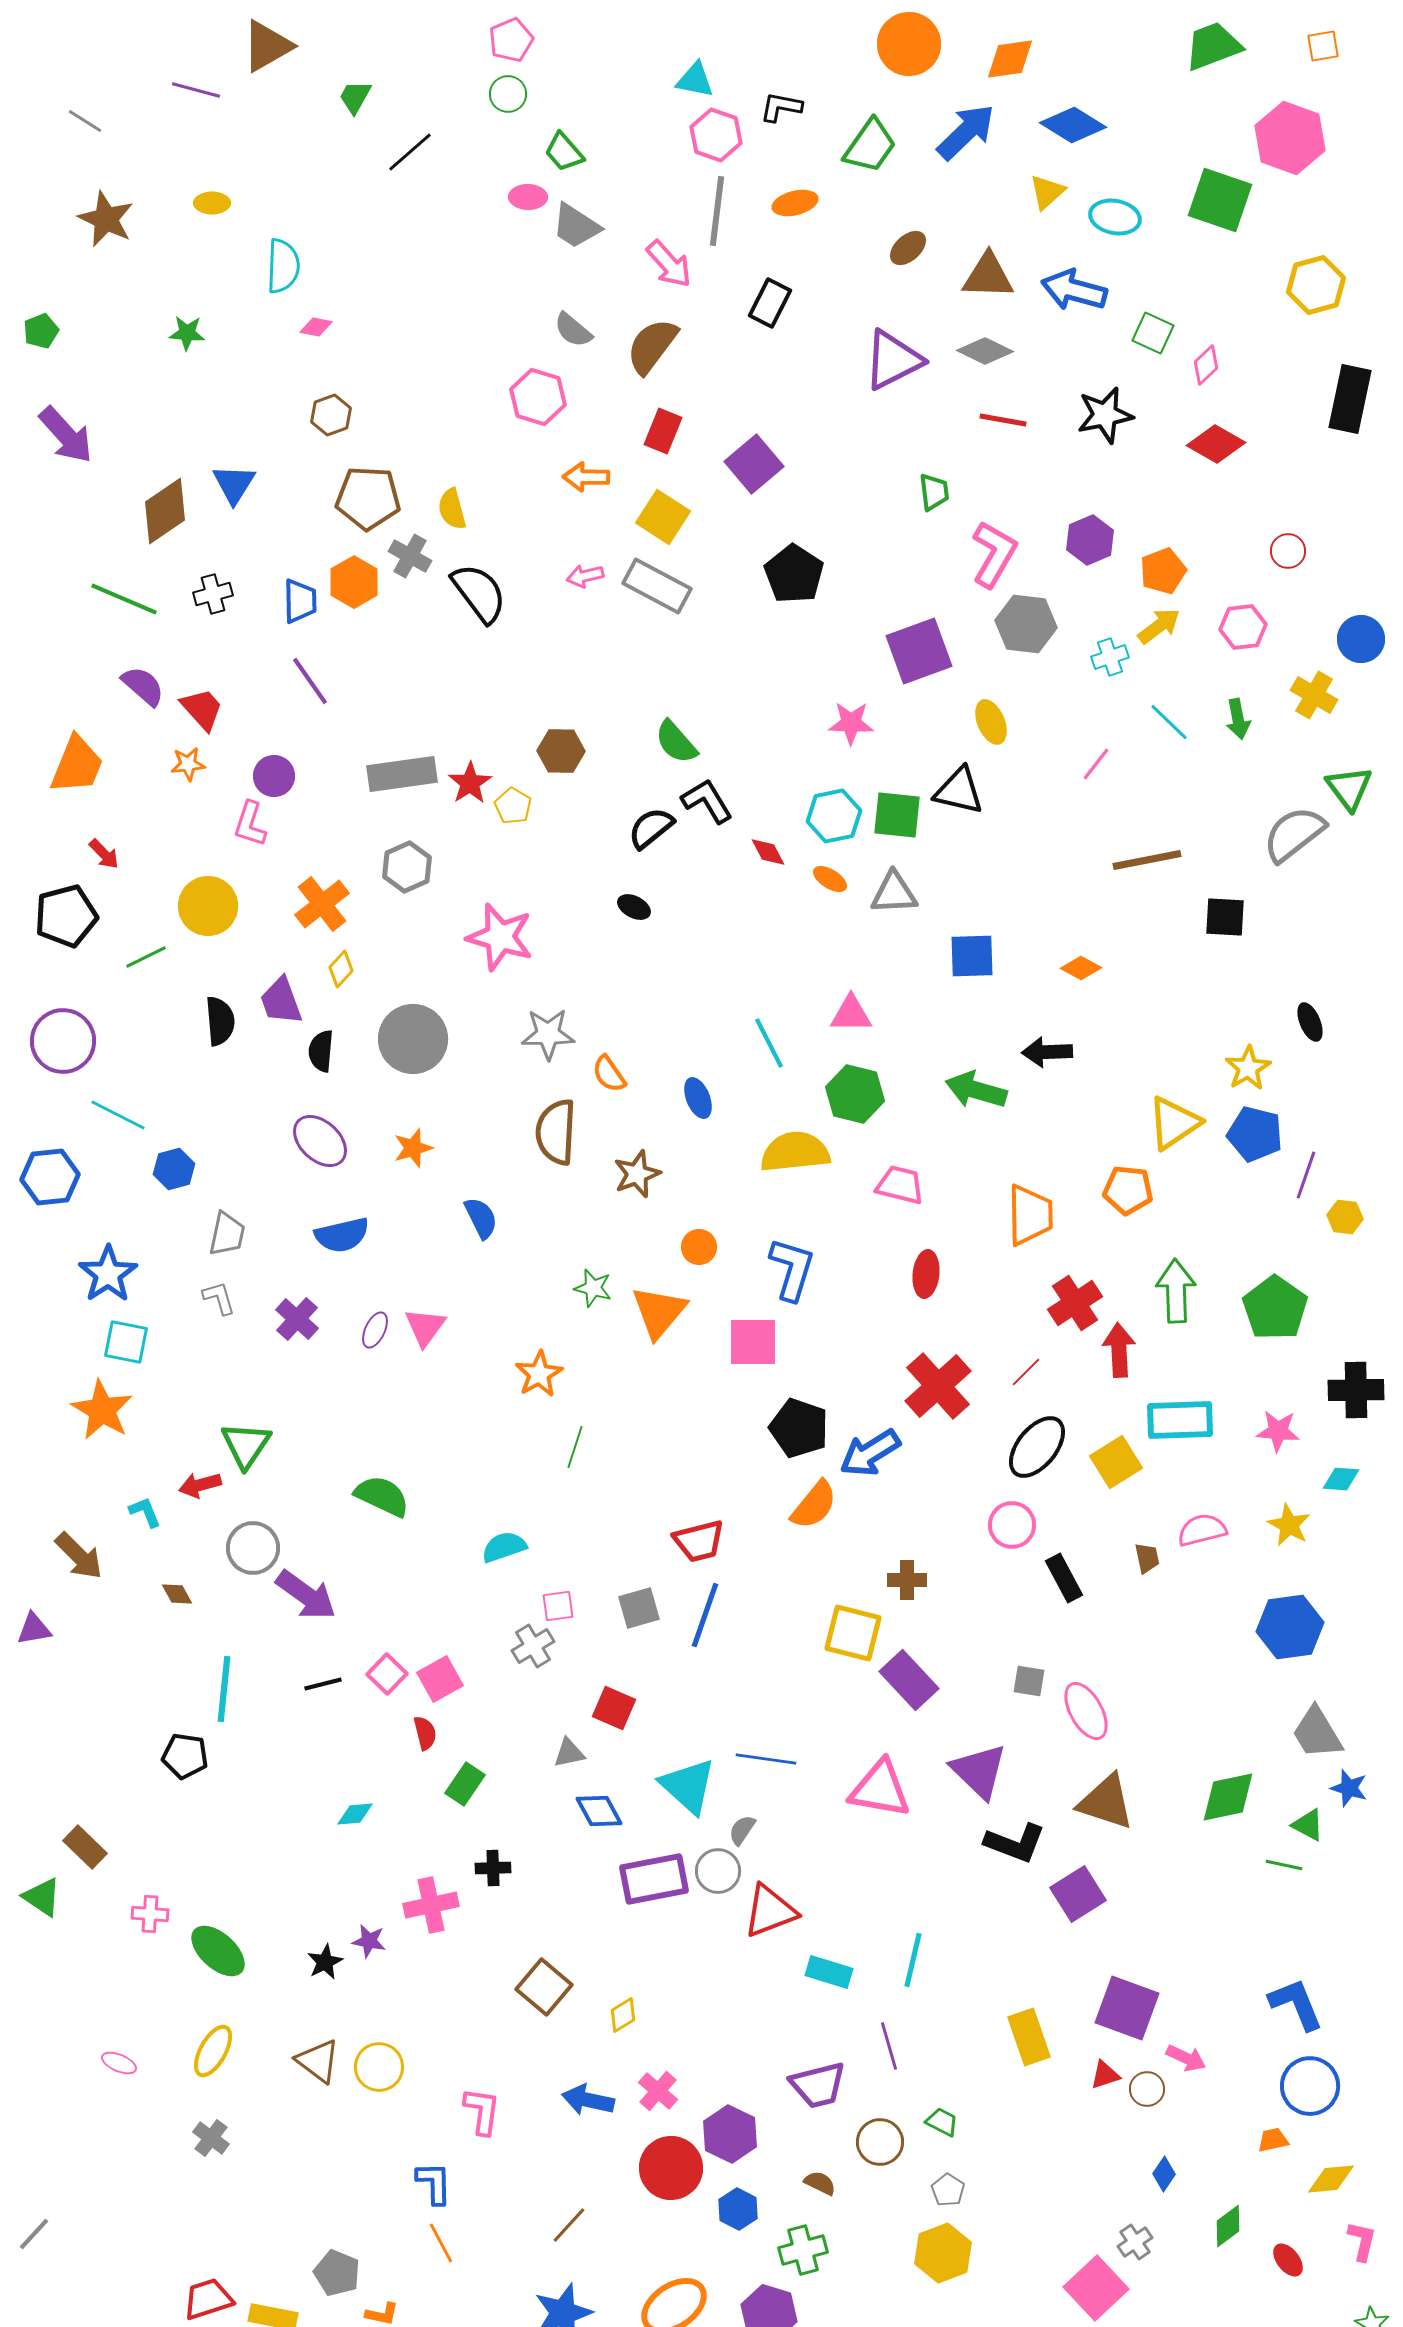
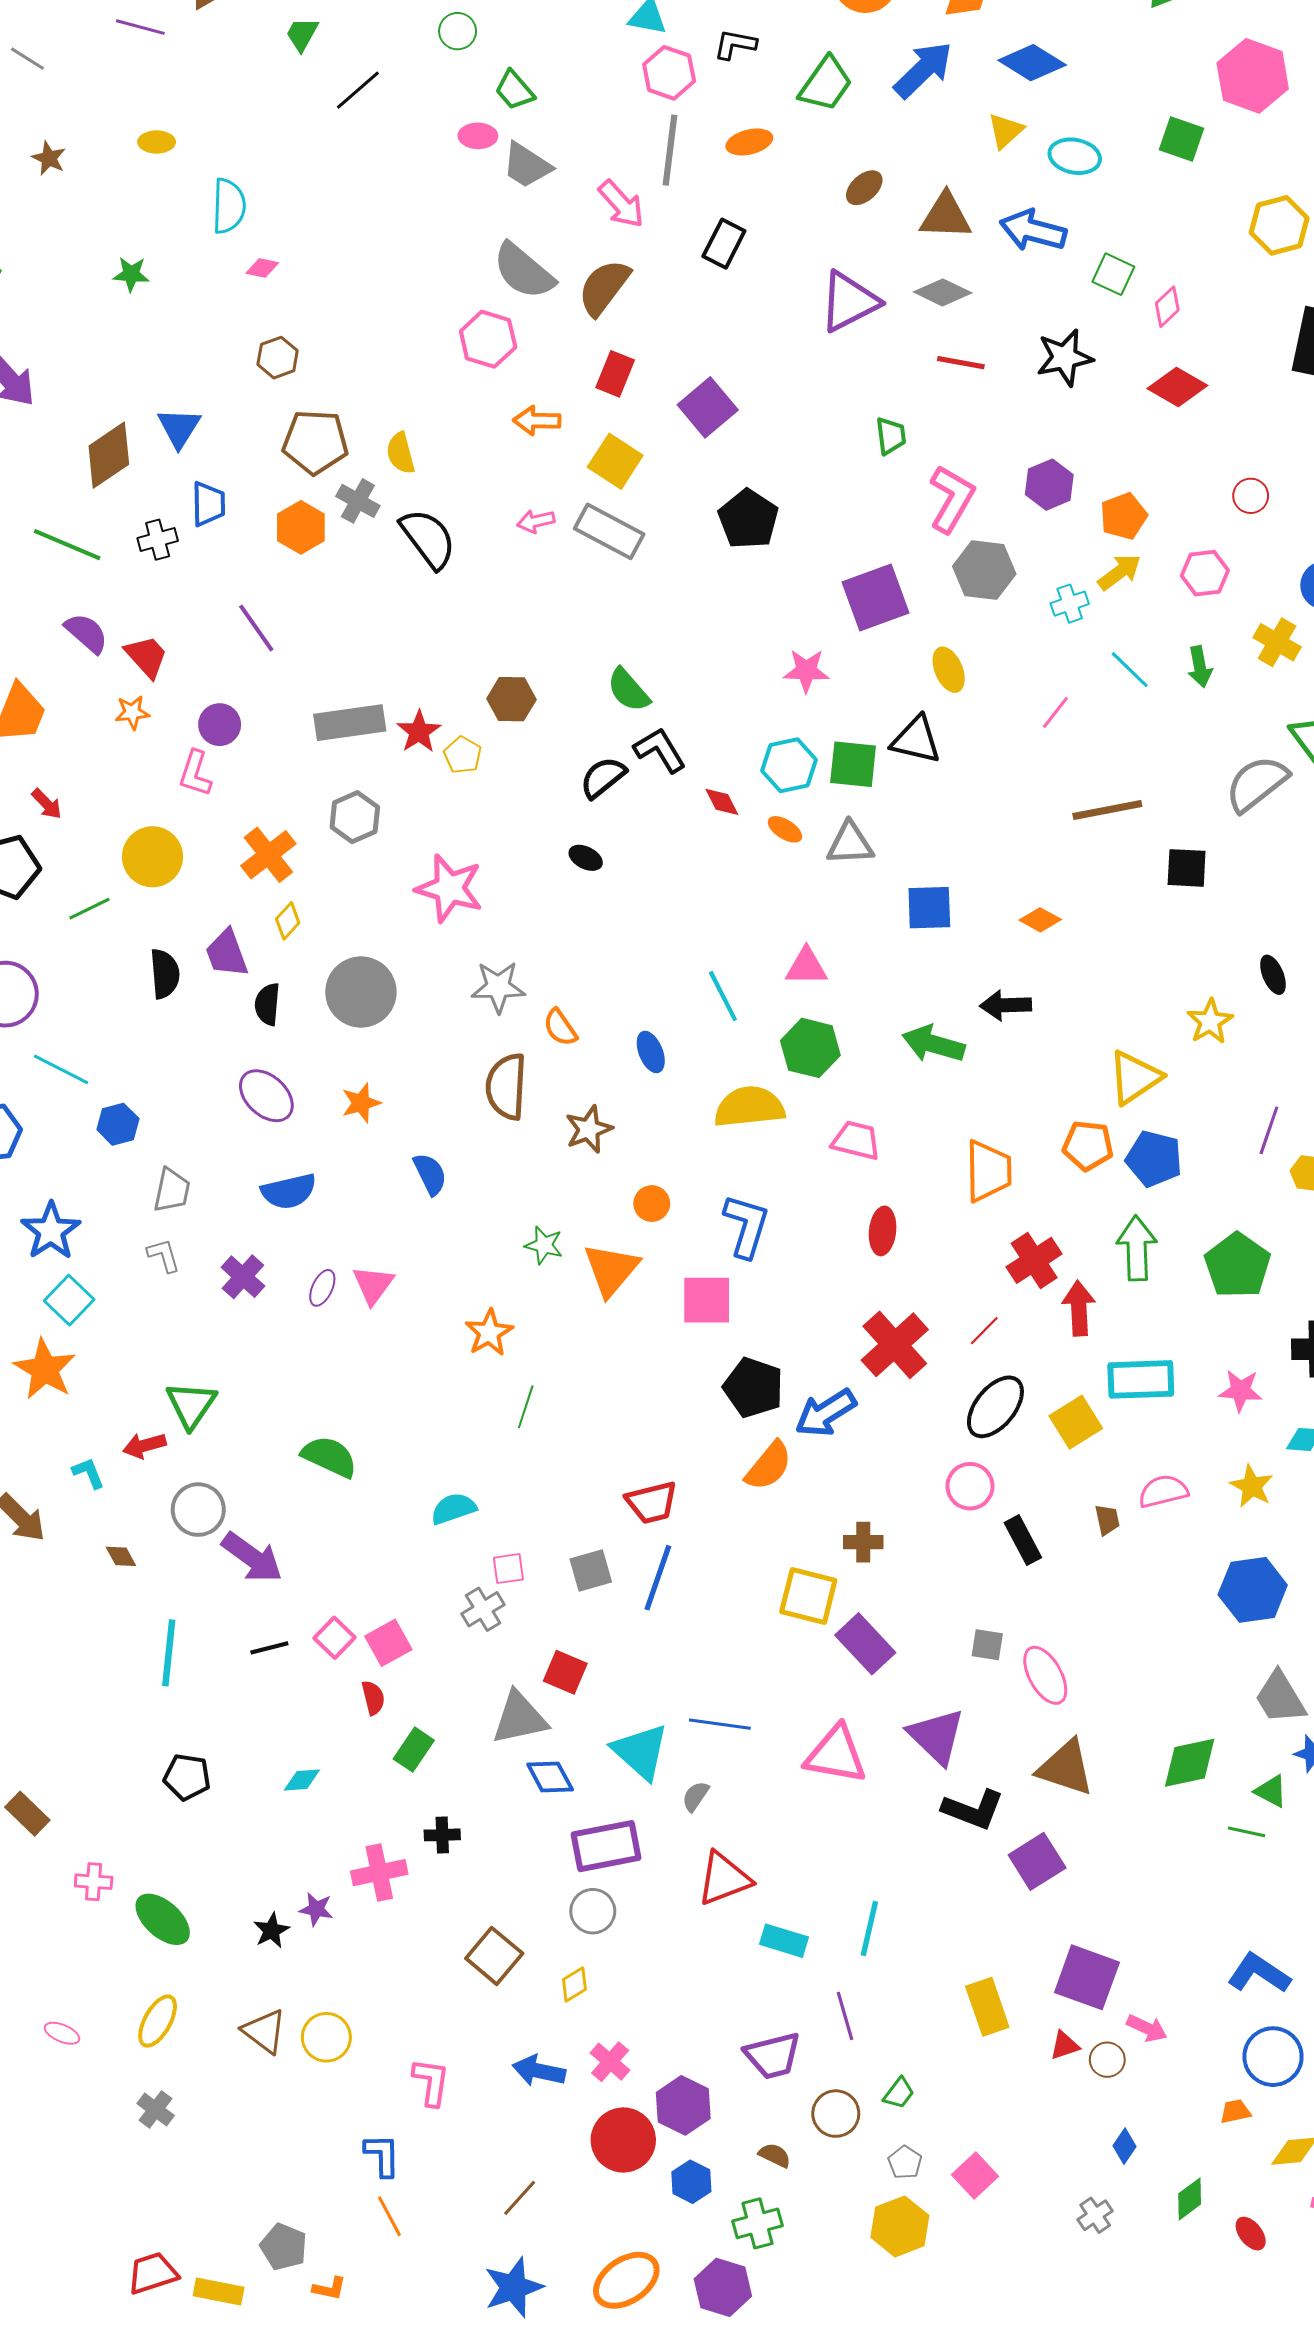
green square: (1220, 200) -> (1181, 139), size x0.7
brown star: (106, 219) -> (49, 158), size x0.6
gray semicircle: (573, 330) -> (524, 271), size x1.6
blue trapezoid: (300, 601) -> (208, 504), moved
blue pentagon: (1255, 1134) -> (1154, 1159), moved
cyan square: (126, 1342) -> (69, 1300), turned 33
gray triangle: (569, 1753) -> (520, 1718), size x1.8
black pentagon: (185, 1756) -> (187, 1777), moved
gray circle: (718, 1871) -> (593, 1911), moved
blue L-shape: (1296, 2004) -> (1259, 1973), turned -34
green trapezoid: (942, 2122) -> (899, 2093), turned 100
pink square: (1096, 2288) -> (975, 2176), moved, size x0.7

